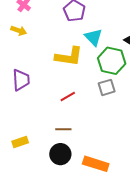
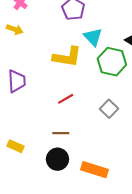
gray square: (107, 87) -> (109, 109), moved, turned -30
yellow rectangle: (20, 142) -> (15, 146), turned 42

